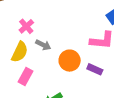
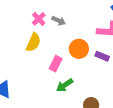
gray arrow: (43, 45) -> (59, 21), moved
pink rectangle: (26, 76) -> (56, 64), moved

